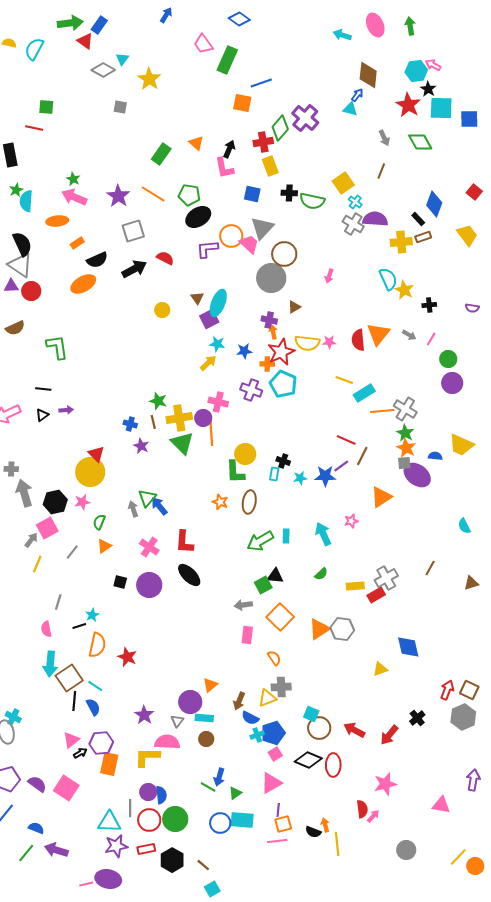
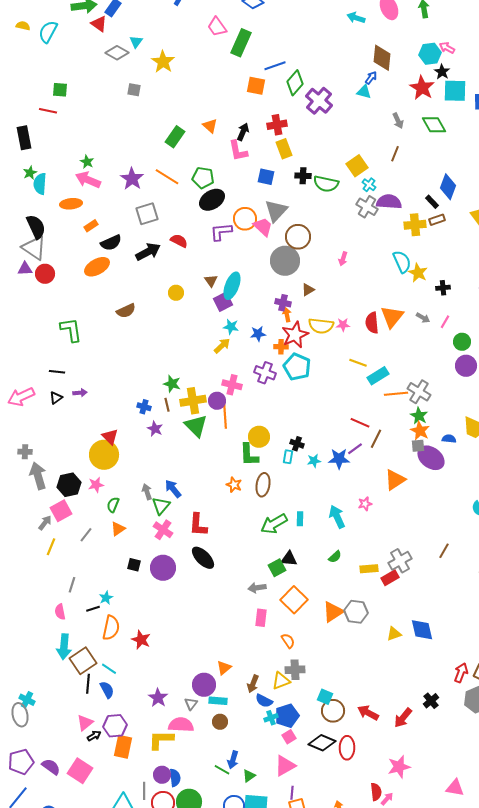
green diamond: (280, 128) -> (295, 83), moved
brown semicircle: (15, 328) -> (126, 311), moved
green triangle: (147, 498) -> (161, 506), moved
yellow triangle: (380, 669) -> (394, 634), moved

